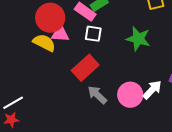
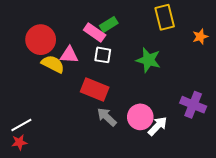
red circle: (50, 18) -> (41, 40), moved
red rectangle: (85, 68) -> (95, 89), turned 64
white arrow: (152, 90) -> (158, 126), moved

